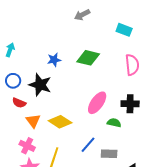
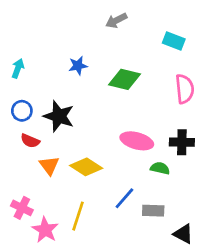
blue star: (54, 60) -> (78, 66), moved
pink ellipse: (97, 103) -> (137, 141), turned 70
pink cross: (27, 146) -> (22, 208), moved

